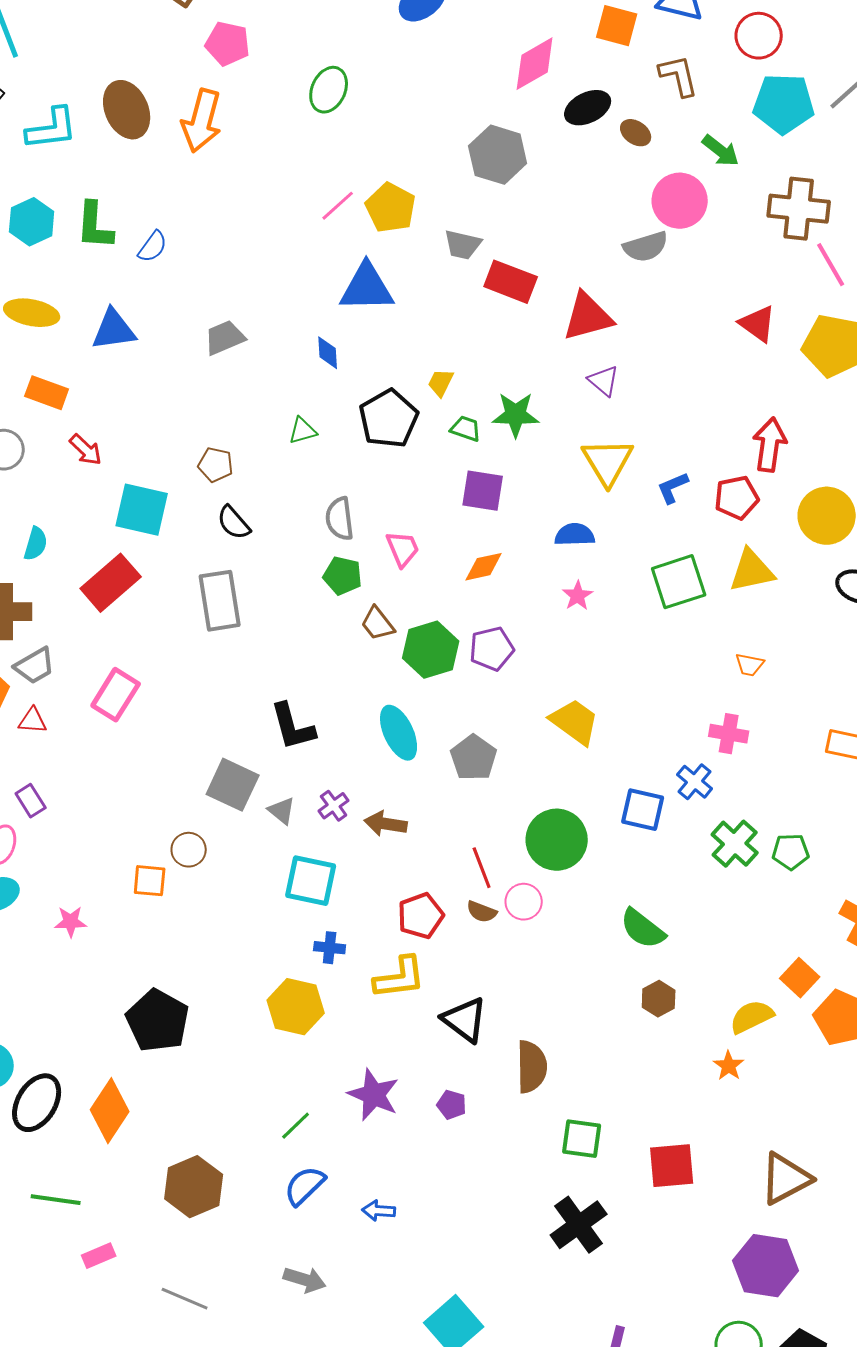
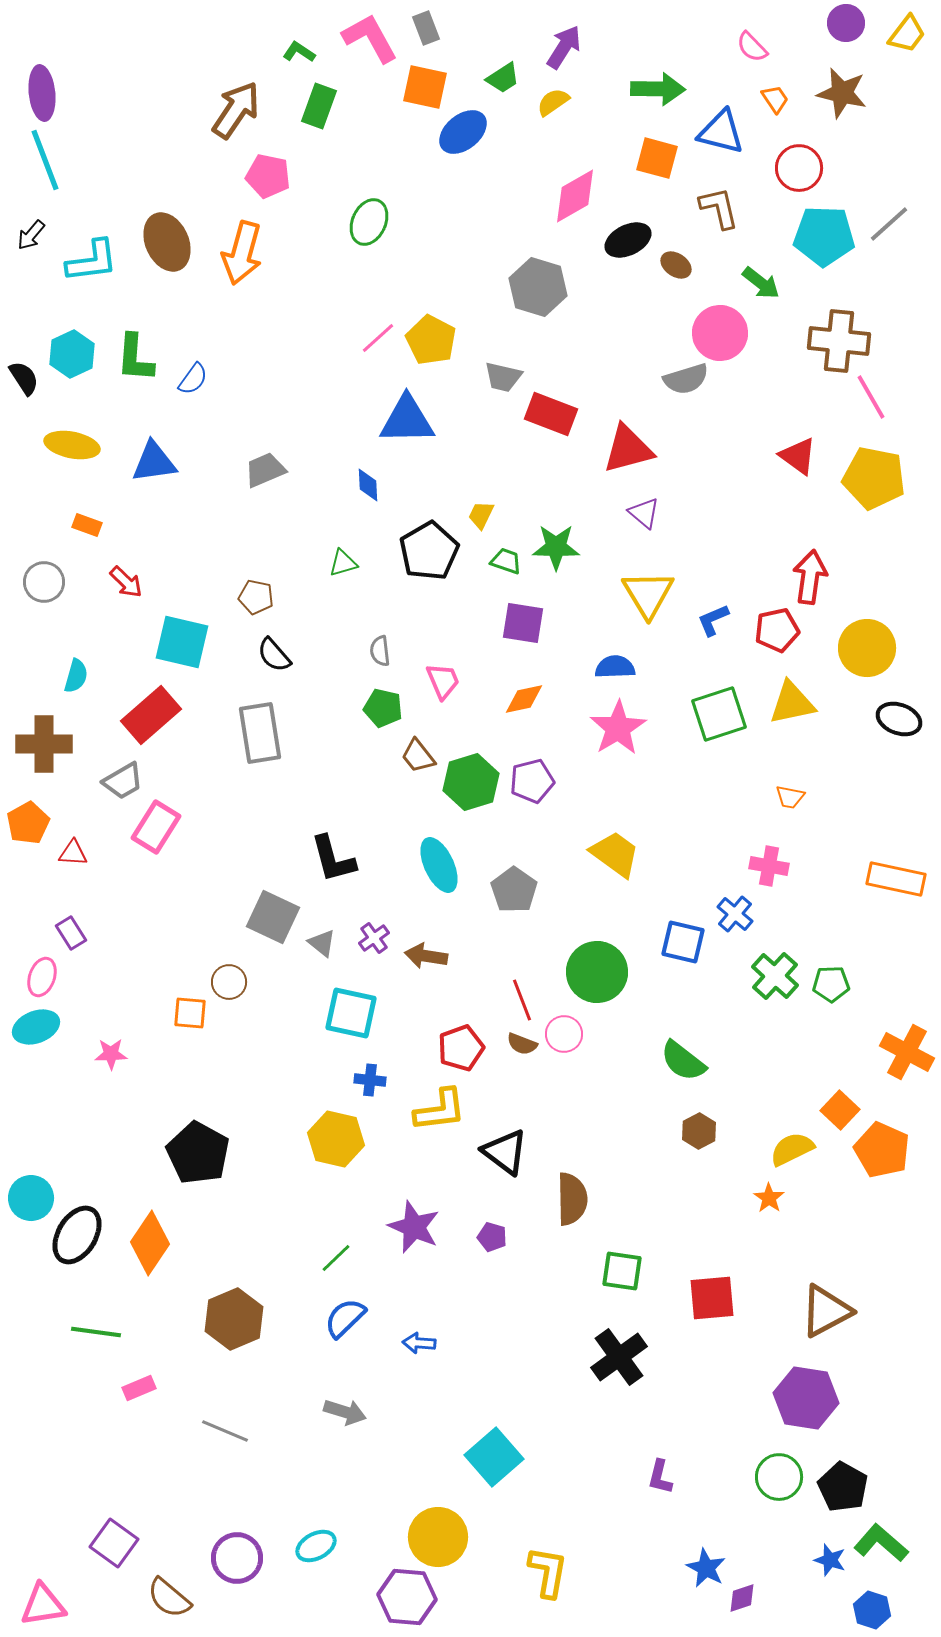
orange rectangle: (47, 393) -> (87, 525), size x0.7
gray semicircle: (340, 519) -> (380, 651), size x0.7
pink star: (578, 596) -> (618, 728), size x1.8
gray trapezoid: (35, 666) -> (123, 781), moved

